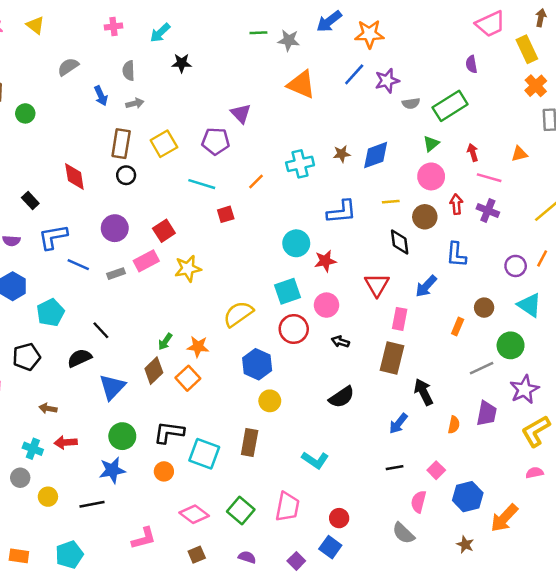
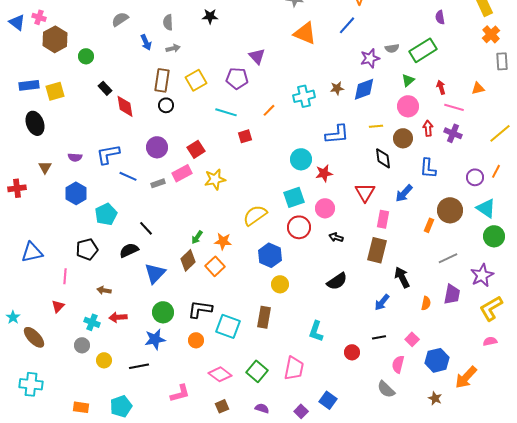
purple star: (387, 81) -> (370, 58), moved
black rectangle: (30, 200) -> (105, 88), moved
brown circle: (484, 308) -> (450, 210), size x1.6
green circle: (511, 345) -> (494, 236), moved
cyan L-shape: (315, 460) -> (316, 331), turned 75
red circle: (339, 518) -> (352, 352), moved

